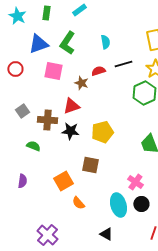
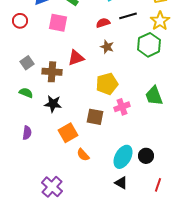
brown star: (81, 83) -> (107, 47), moved
black star: (70, 131) -> (53, 104), moved
green semicircle: (33, 146) -> (26, 93), moved
pink cross: (135, 182) -> (122, 107), moved, turned 35
cyan ellipse: (118, 205) -> (123, 157), turned 45
black triangle: (106, 234) -> (121, 183), moved

